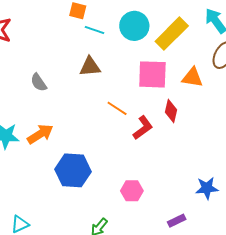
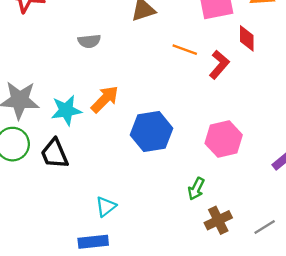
gray semicircle: (39, 82) -> (89, 41), turned -48
pink hexagon: (132, 191) -> (224, 139), size x1.4

